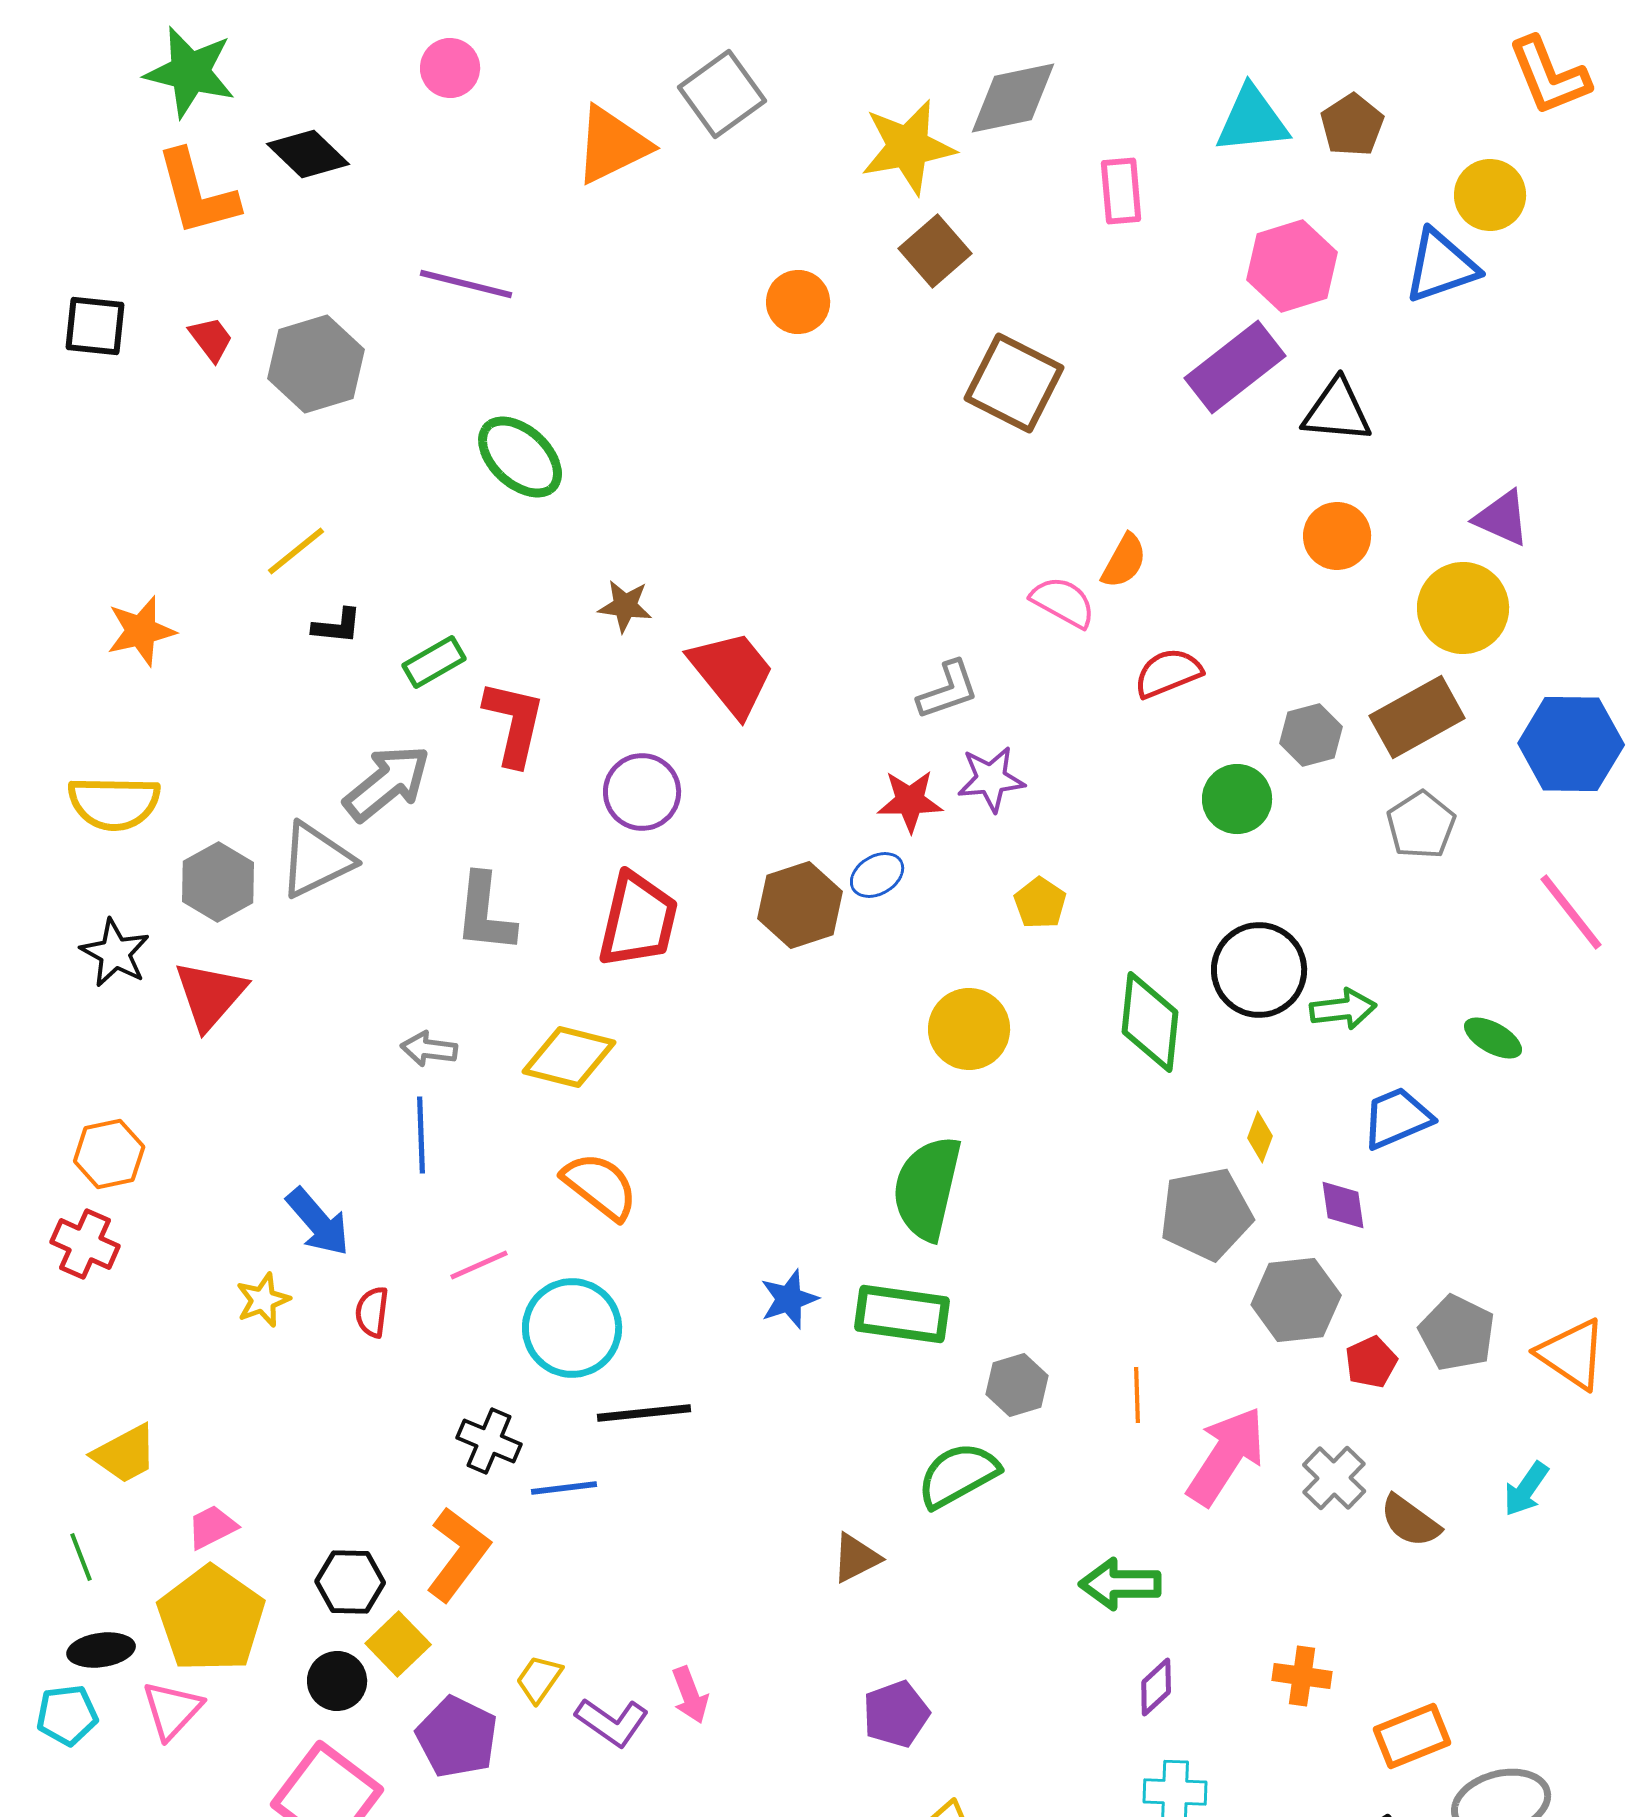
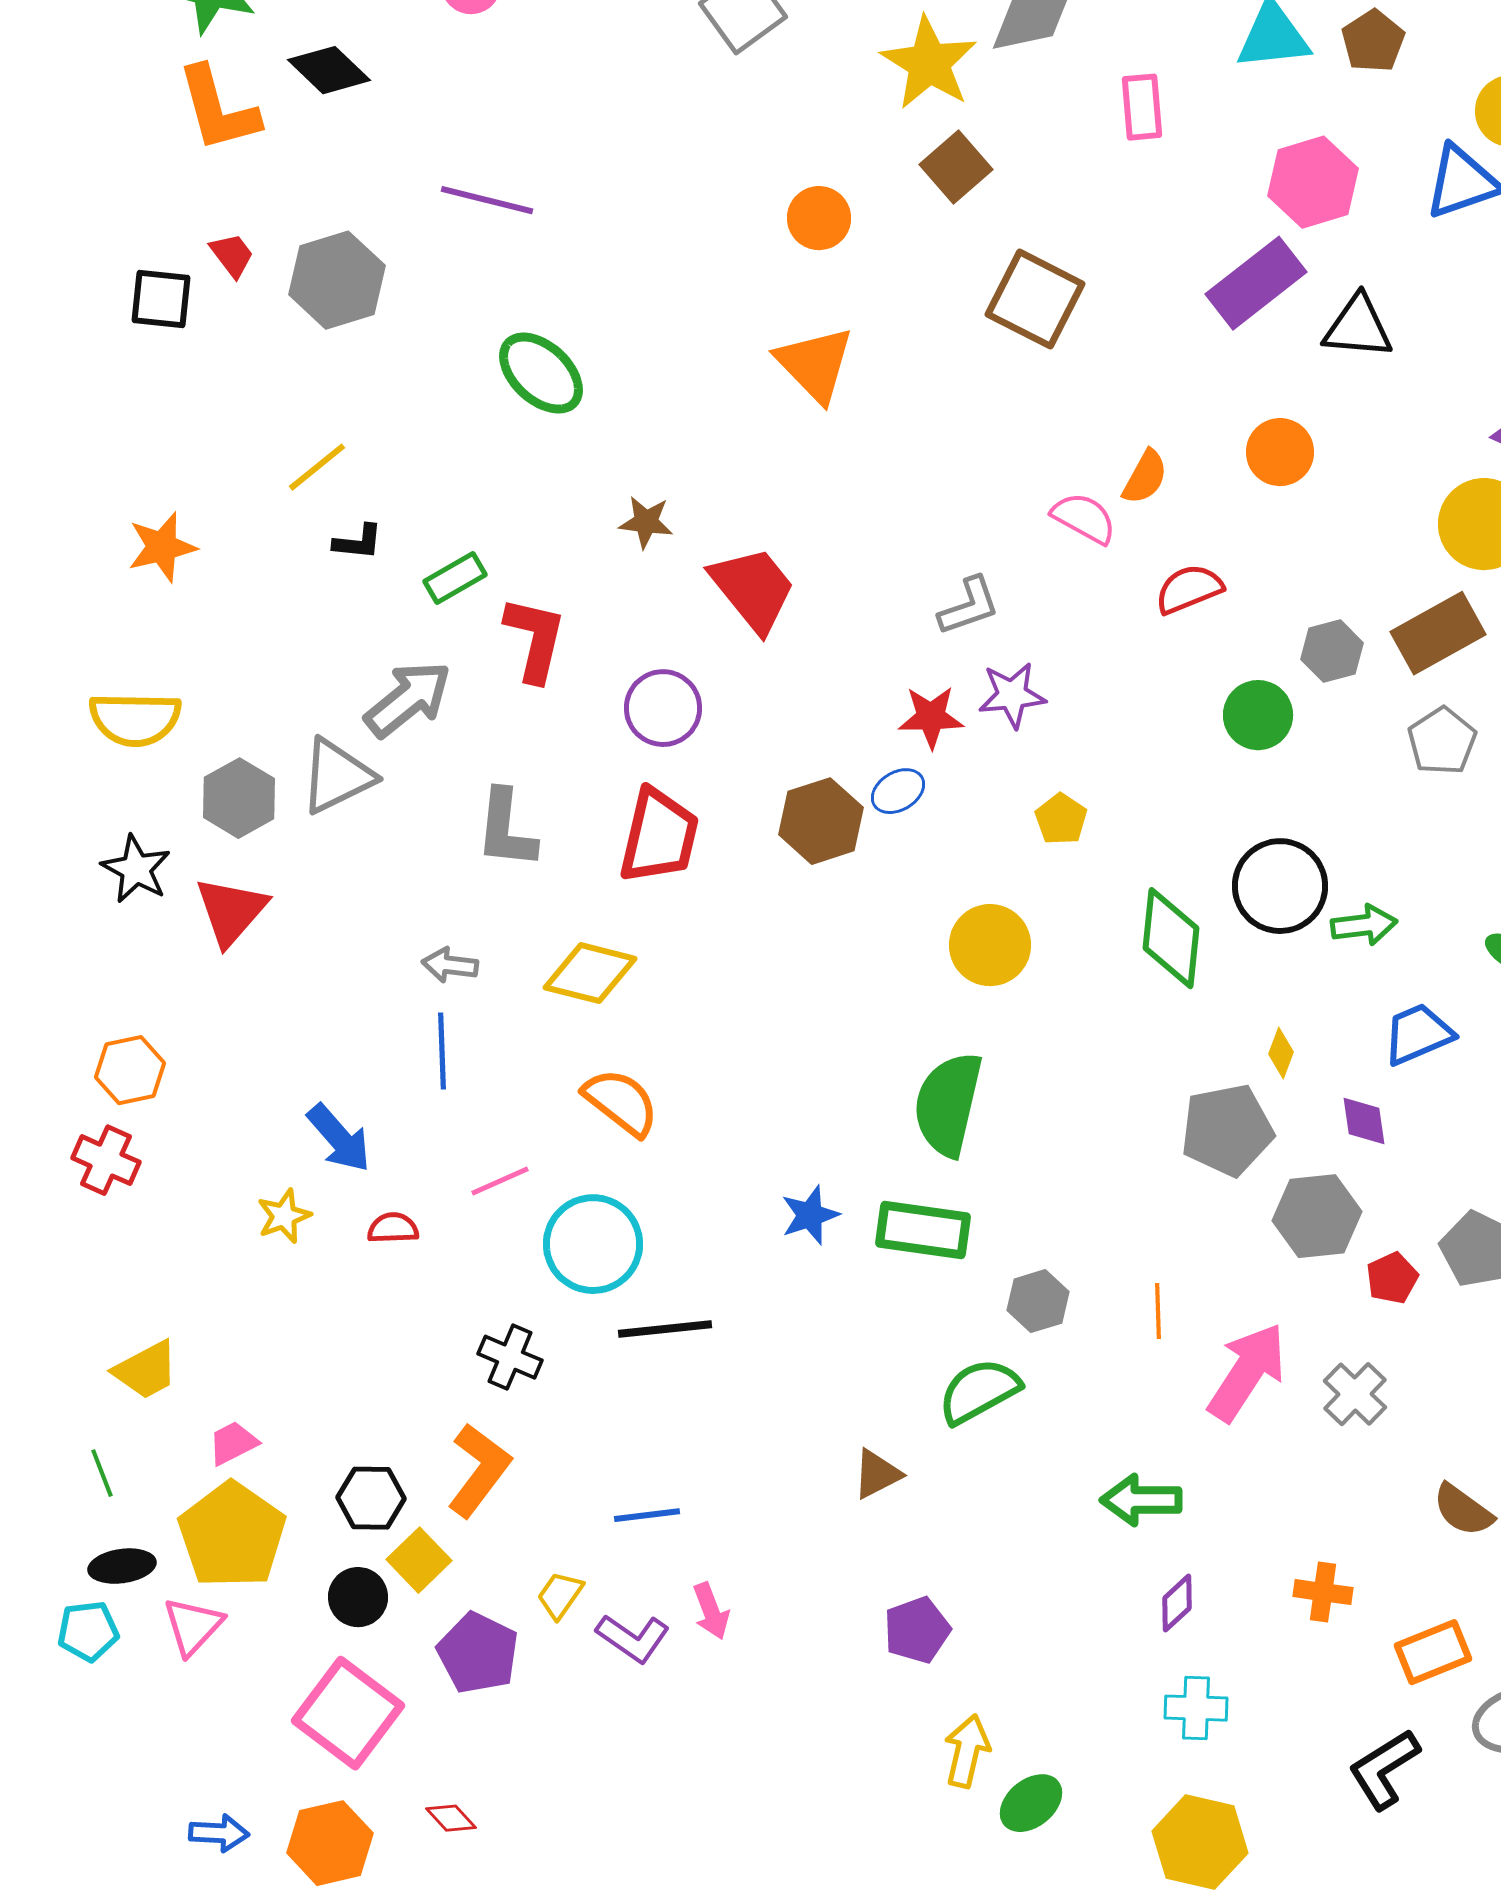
orange triangle: (612, 145) -> (815, 364), moved, turned -48
yellow star: (908, 147) -> (929, 63), turned -30
black square: (95, 326) -> (161, 299), moved
orange circle: (1337, 536) -> (1280, 452), moved
red semicircle: (372, 1312) -> (393, 1228), turned 81
blue line: (564, 1488) -> (647, 1515), moved
brown semicircle: (1410, 1521) -> (1463, 1510), moved

